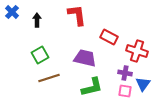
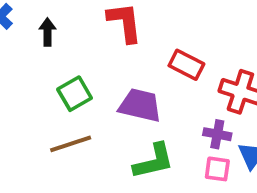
green square: (40, 55) -> (75, 94), moved

